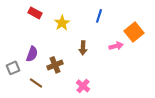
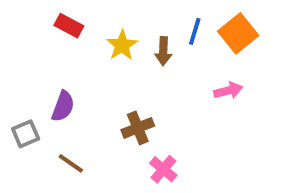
orange square: (134, 32) -> (238, 33), moved
brown arrow: (83, 48) -> (163, 51), moved
brown cross: (55, 65) -> (138, 128), moved

